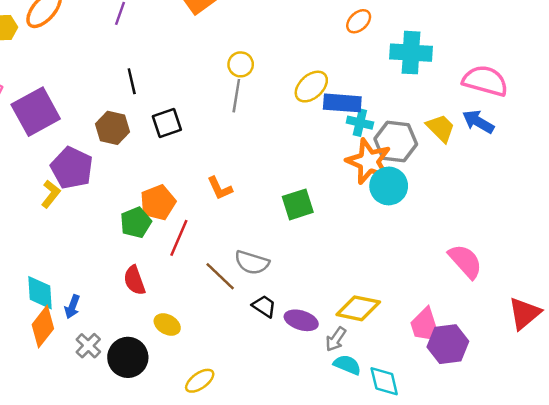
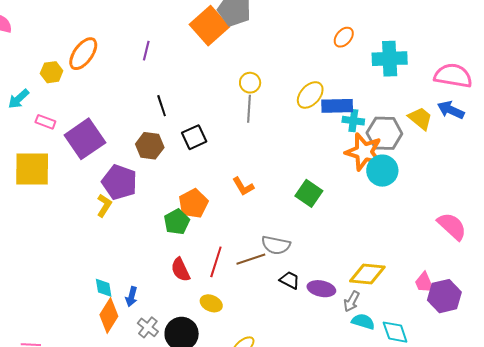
green square: (298, 204) -> (309, 193), turned -32
red line: (179, 238) -> (216, 262), moved
brown line: (220, 276) -> (251, 259), turned -56
cyan diamond: (40, 293) -> (104, 288), size x0.7
pink trapezoid: (425, 326) -> (424, 283), size x0.7

